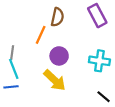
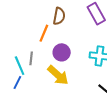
gray line: (12, 53) -> (31, 58), moved
blue line: (11, 87) -> (17, 82), turned -56

